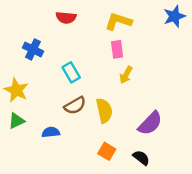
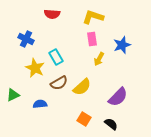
blue star: (174, 16) -> (122, 45), moved
yellow star: (16, 90) -> (35, 68), moved
yellow semicircle: (104, 111) -> (82, 87), turned 60

